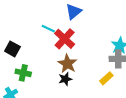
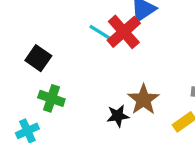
red cross: (65, 39) -> (124, 32), moved
brown star: (67, 64) -> (143, 100), moved

